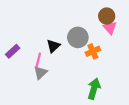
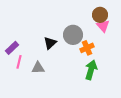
pink line: (38, 60) -> (19, 62), moved
gray triangle: (40, 73) -> (38, 68), turned 40
green arrow: (94, 89) -> (91, 70), moved

